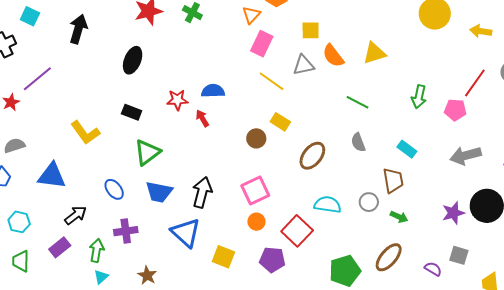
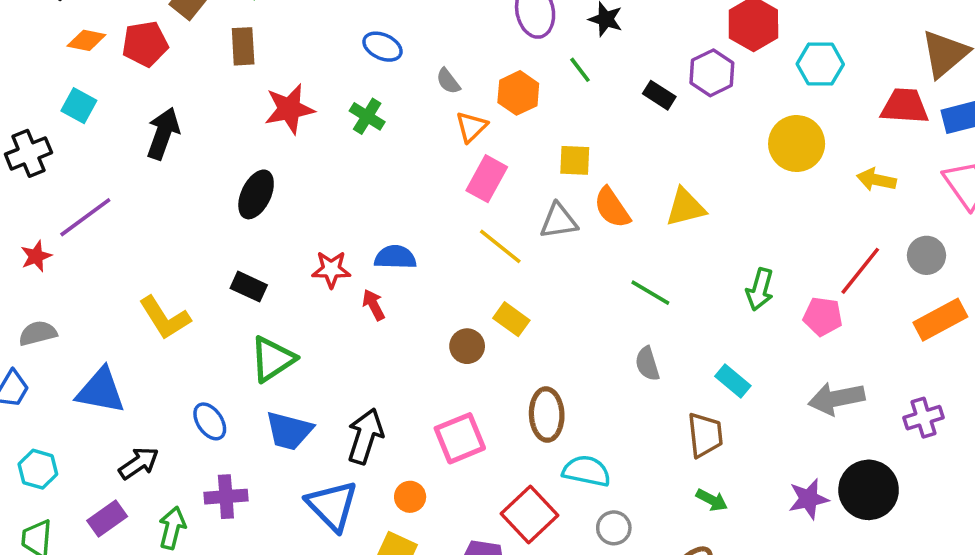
brown ellipse: (312, 156) -> (547, 415), moved, turned -44
gray circle: (369, 202) -> (614, 528), moved
orange circle: (256, 222) -> (410, 497), moved

